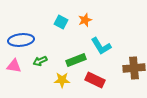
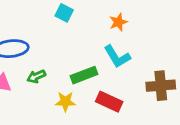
orange star: (85, 20) -> (118, 22), moved
cyan square: (61, 22) -> (64, 13), moved

